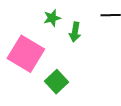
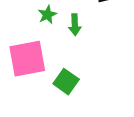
pink square: (26, 54) -> (27, 59), turned -30

